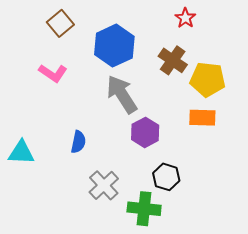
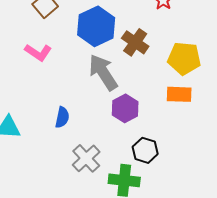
brown cross: (173, 60) -> (135, 42), moved

